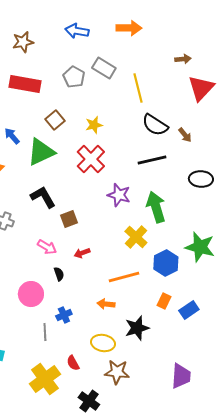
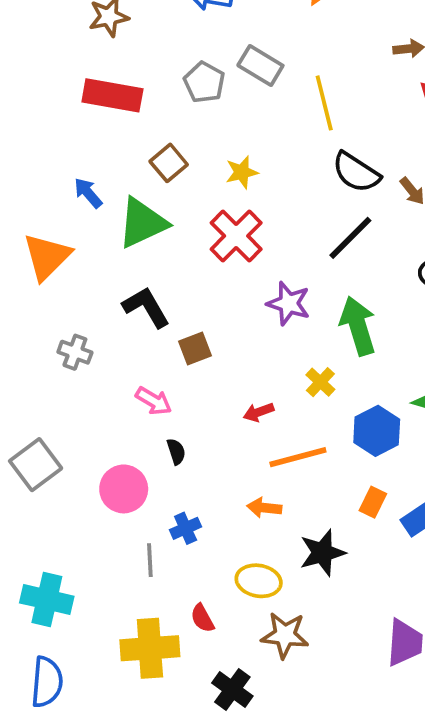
black line: (152, 160) -> (350, 238), turned -32
yellow cross: (136, 237) -> (320, 382), size x0.7
red arrow: (82, 253) -> (259, 412), moved
yellow cross: (45, 379) -> (150, 648), turned 32

